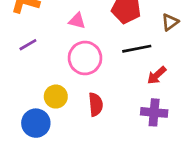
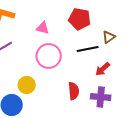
brown triangle: (170, 22) -> (109, 37), moved
red semicircle: (96, 104) -> (74, 91), moved

